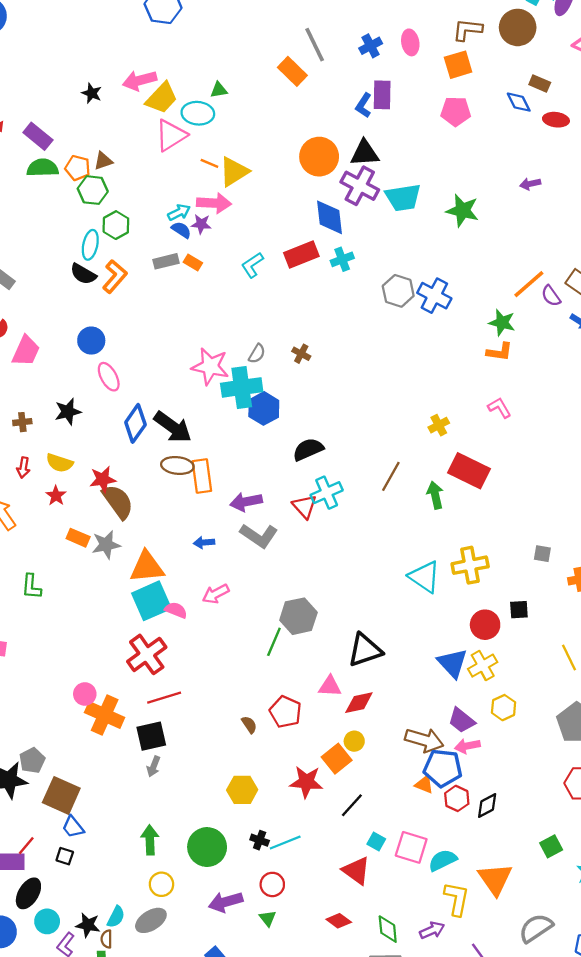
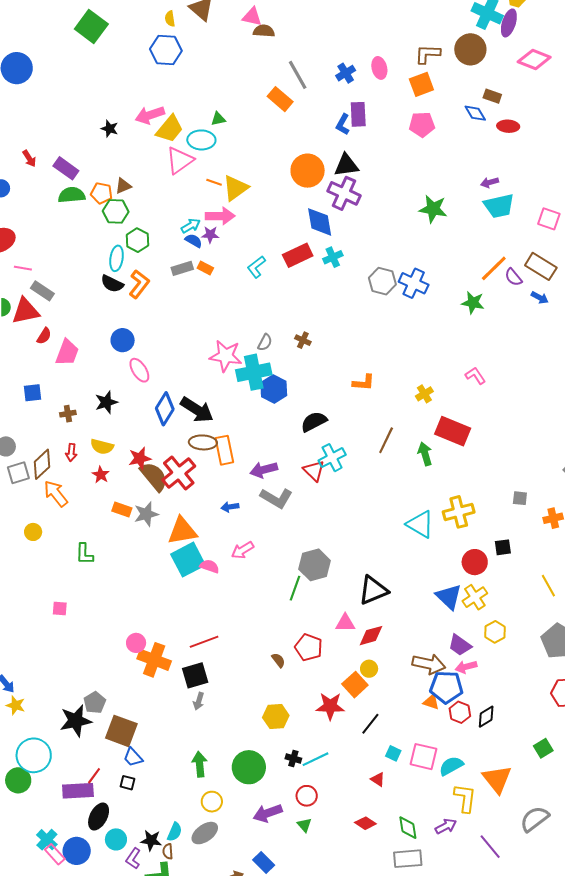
cyan trapezoid: (403, 198) -> (499, 206), moved
orange L-shape: (500, 352) -> (364, 383), moved
red cross: (147, 654) -> (179, 473), moved
red triangle: (356, 871) -> (378, 779), size x0.6

